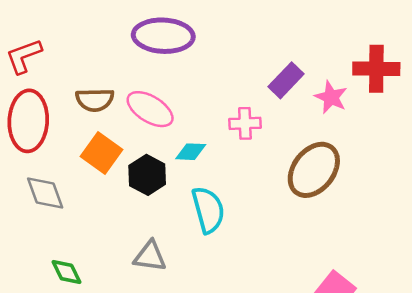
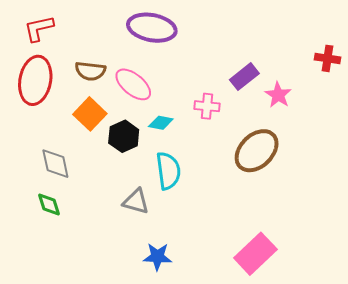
red cross: (376, 69) -> (328, 58), moved, size x0.7
gray diamond: (45, 193) -> (55, 164), moved
gray triangle: (150, 256) -> (136, 201), moved

